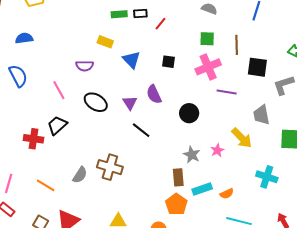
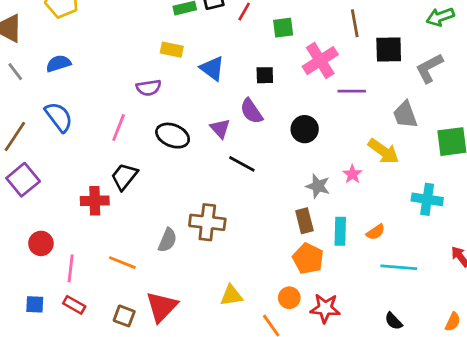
green square: (207, 39) -> (283, 28), moved
black square: (168, 62) -> (265, 75), moved
pink line: (59, 90) -> (119, 128), turned 60
cyan rectangle: (202, 189) -> (340, 231), turned -60

